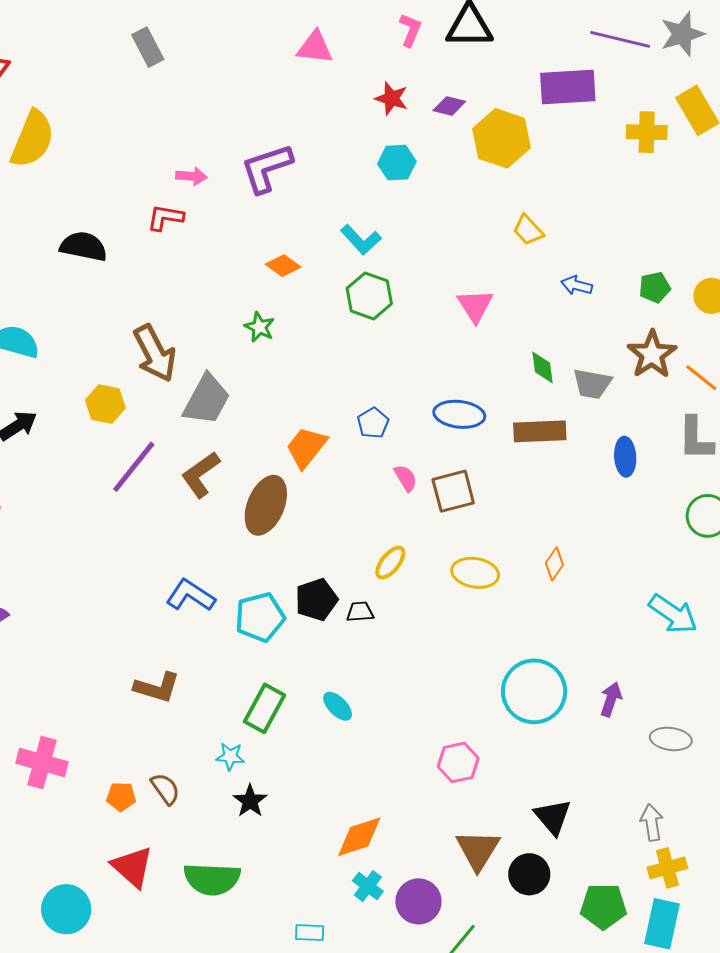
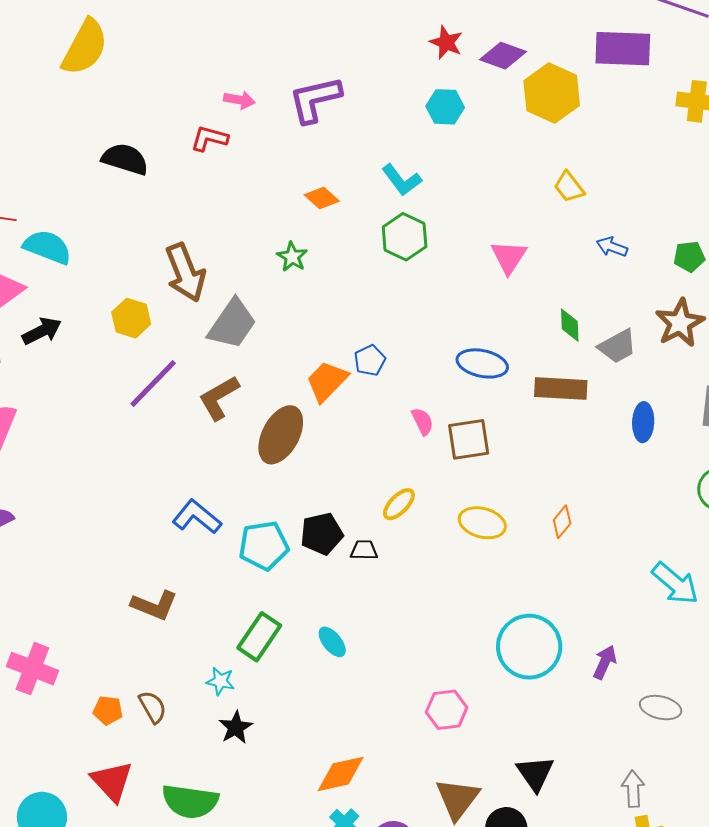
purple diamond: (449, 106) -> (503, 56), size x1.4
gray trapezoid: (592, 384) -> (617, 346), turned -45
blue pentagon: (373, 423) -> (370, 360), moved

